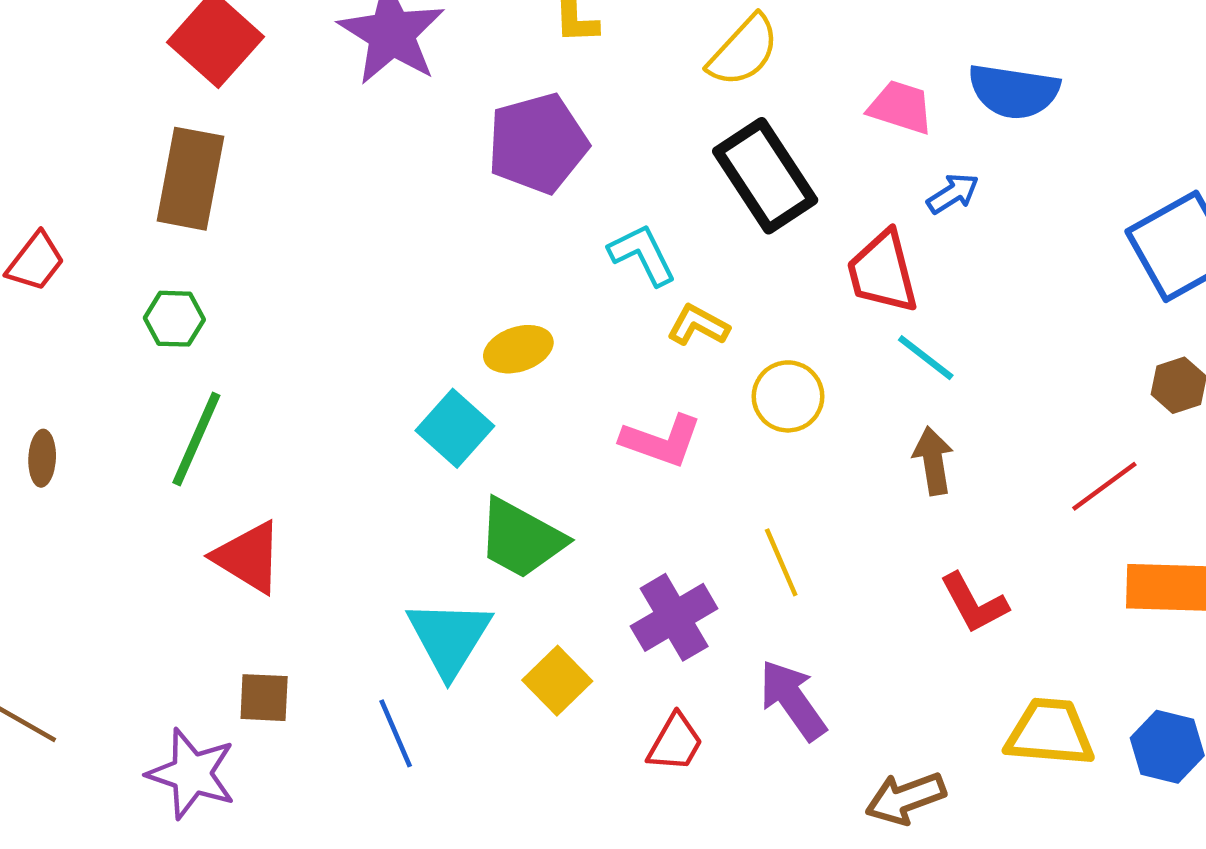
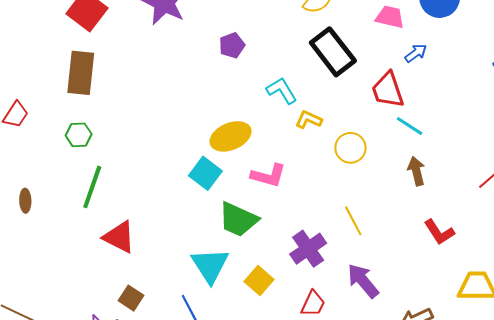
purple pentagon: (538, 143) -> (232, 45), size x0.6
yellow ellipse: (518, 349) -> (231, 136), size x1.4
pink L-shape: (661, 441) -> (268, 176), moved
brown square: (264, 698) -> (131, 298), turned 35

